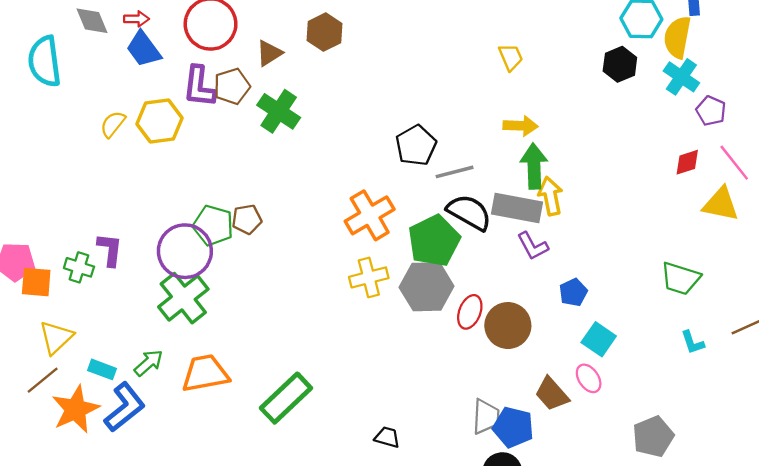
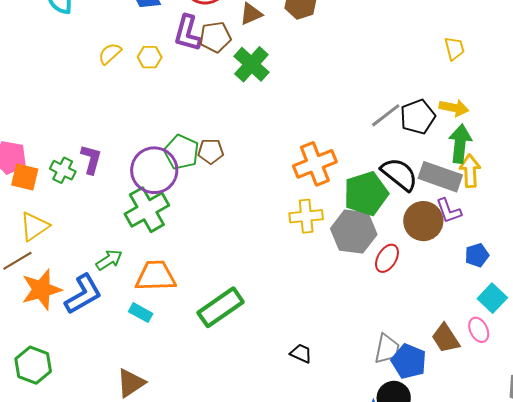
yellow hexagon: (160, 121) -> (150, 57), size x0.6
black pentagon: (416, 145) -> (418, 117), moved
gray line: (455, 172) -> (386, 115), moved, turned -32
brown circle: (508, 326) -> (423, 221), moved
cyan rectangle: (102, 369) -> (141, 313), moved

